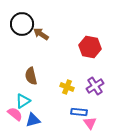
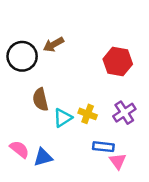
black circle: (22, 24) -> (22, 56), moved
brown arrow: (41, 34) -> (54, 44), turned -63
cyan triangle: (23, 101) -> (63, 118), moved

